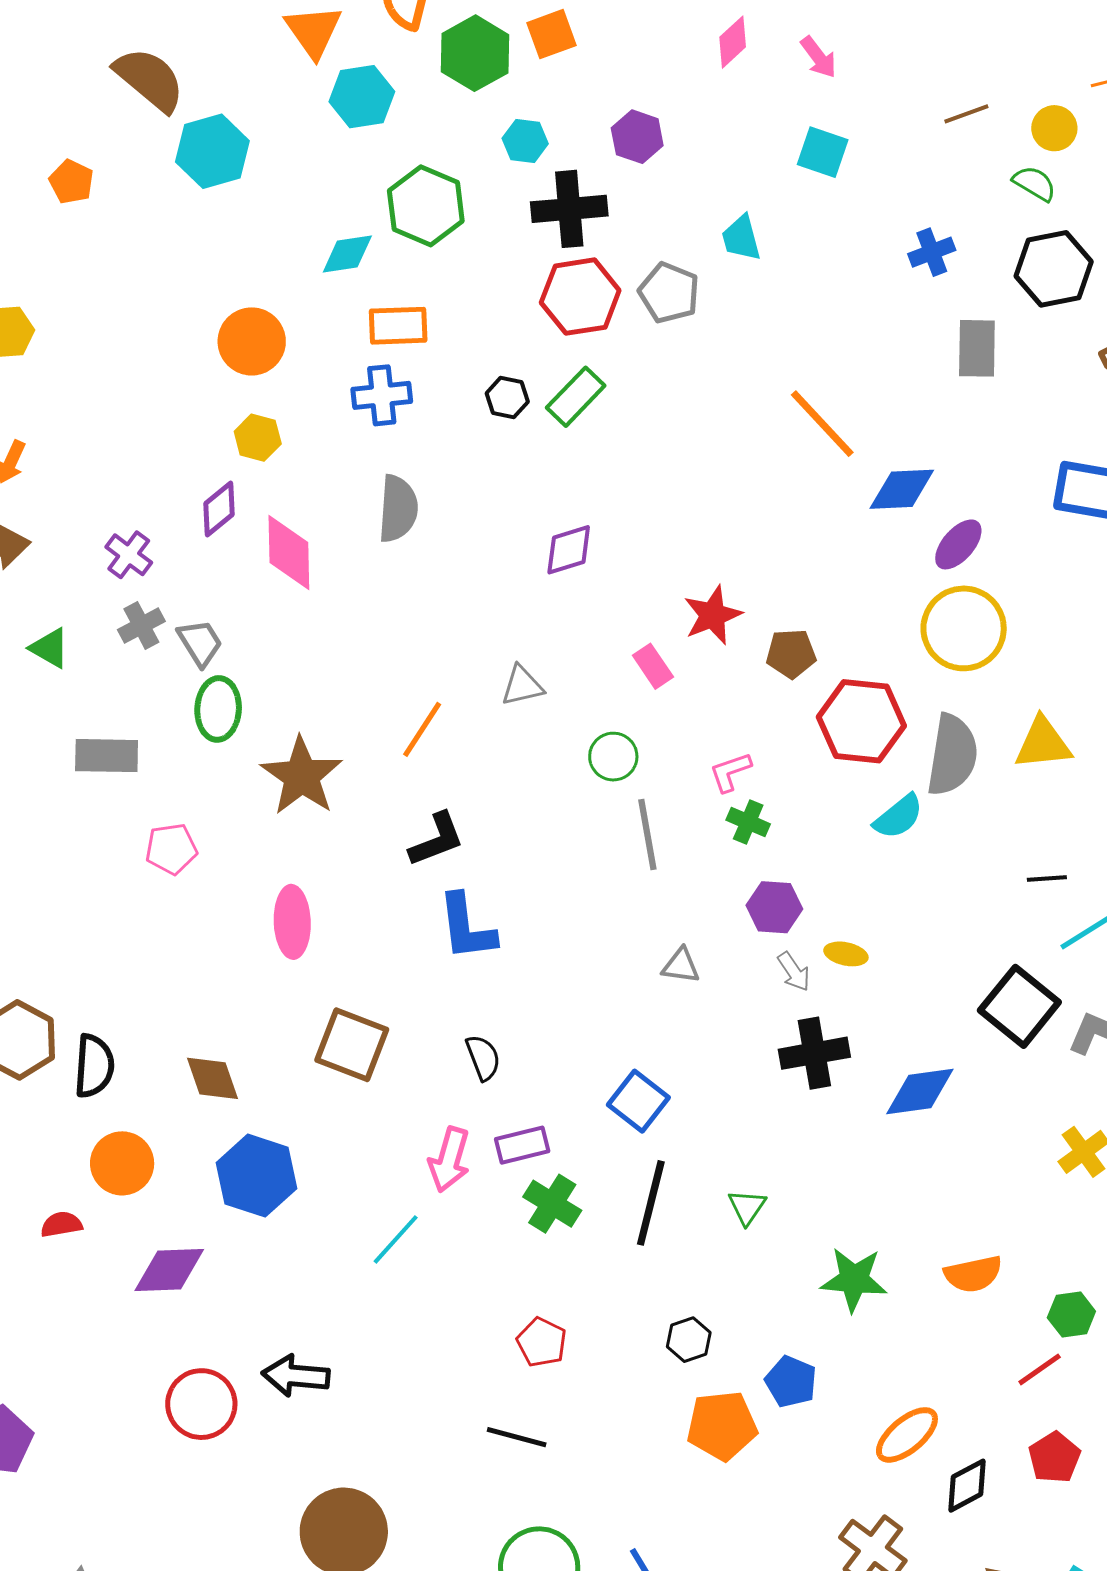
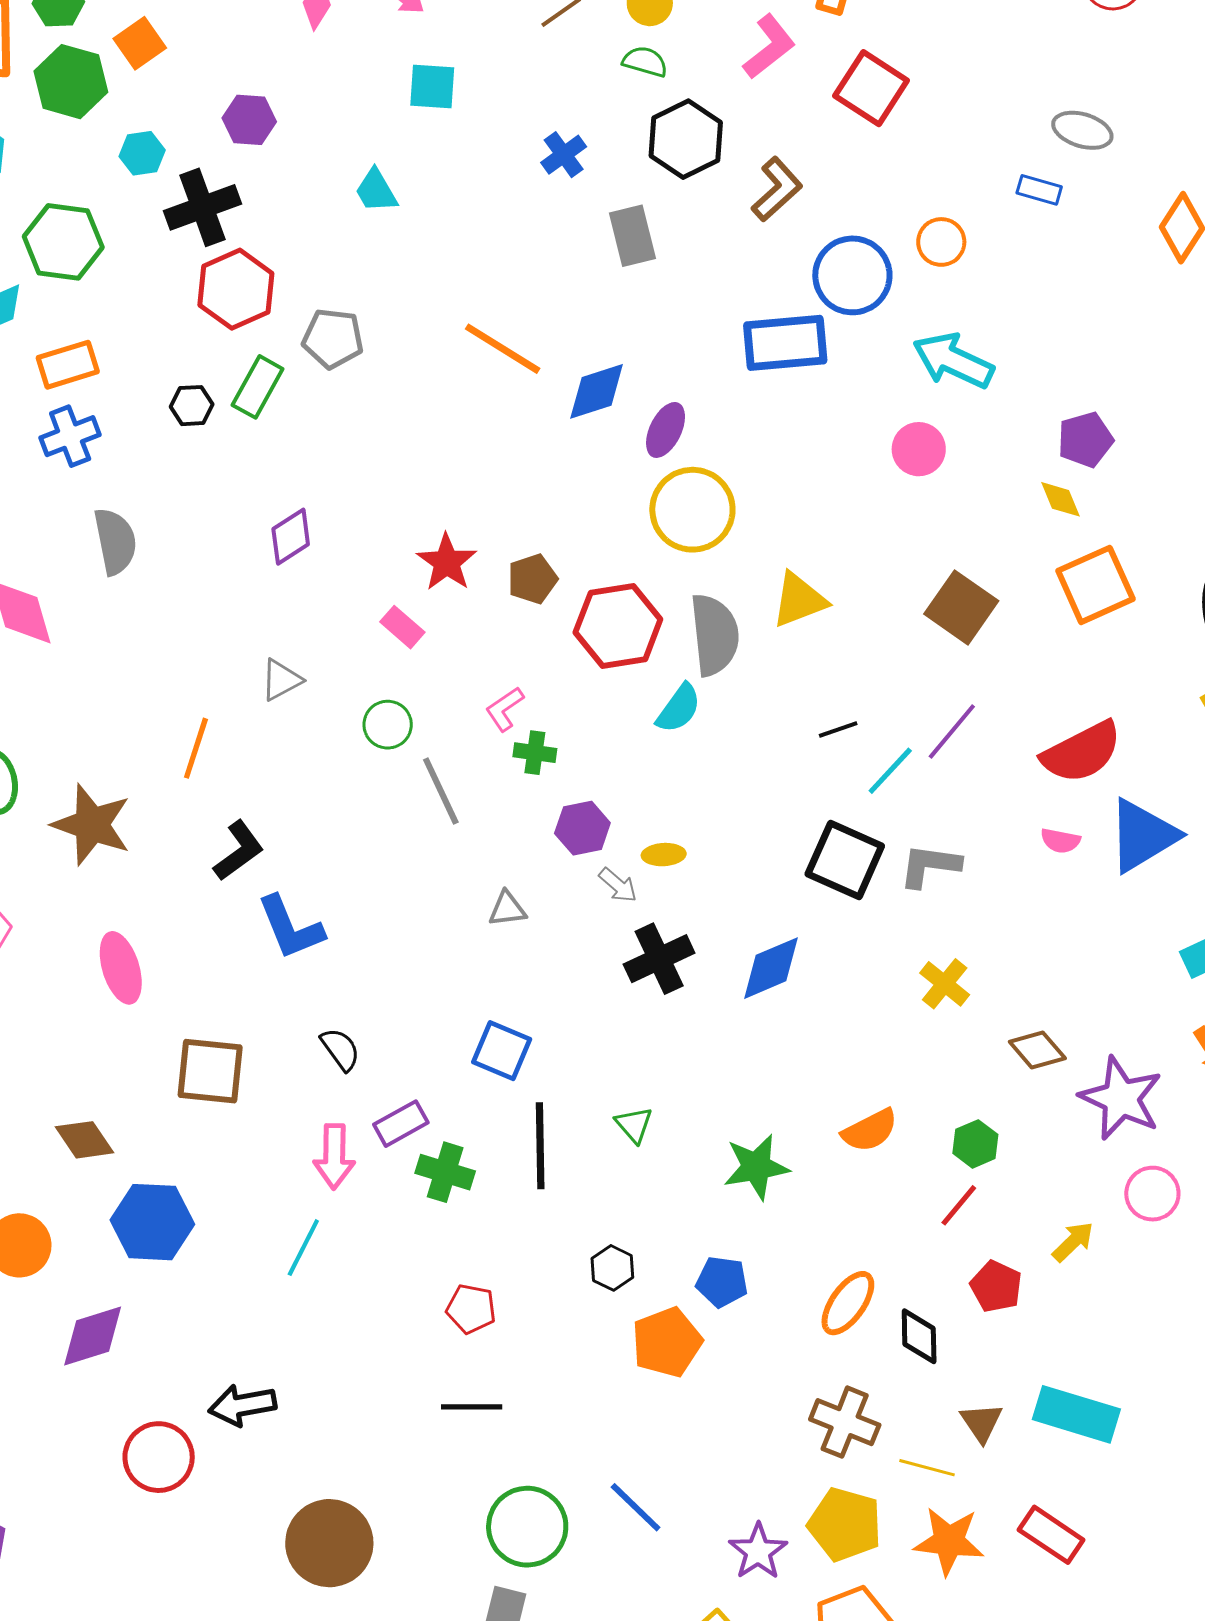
gray pentagon: (669, 293) -> (333, 338), moved
black diamond: (967, 1486) -> (919, 1336), turned -48

